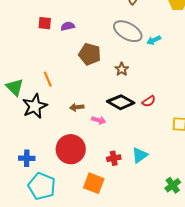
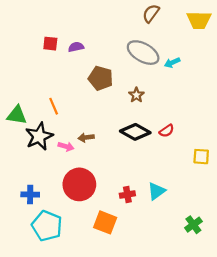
green triangle: (15, 87) -> (17, 115), turned -36
pink arrow: (99, 120) -> (66, 146), moved

